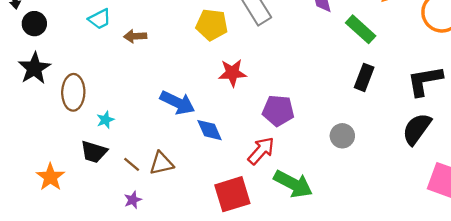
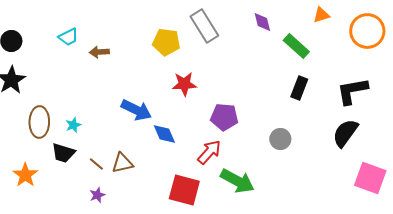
brown ellipse: (73, 92) -> (39, 122), moved
red square: (232, 194) -> (184, 190), turned 32

